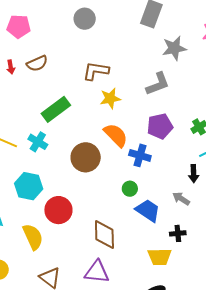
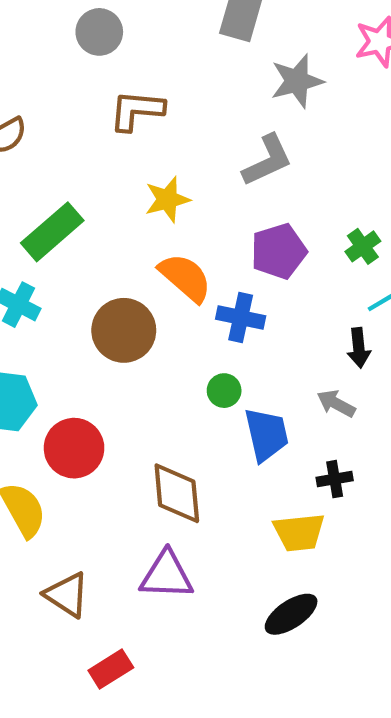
brown L-shape: (96, 71) -> (137, 110), moved
blue trapezoid: (148, 210) -> (266, 435), turned 48

